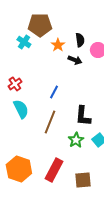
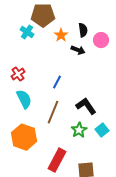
black L-shape: (83, 116) -> (86, 106), turned 140
orange hexagon: (19, 169) -> (24, 137), moved

